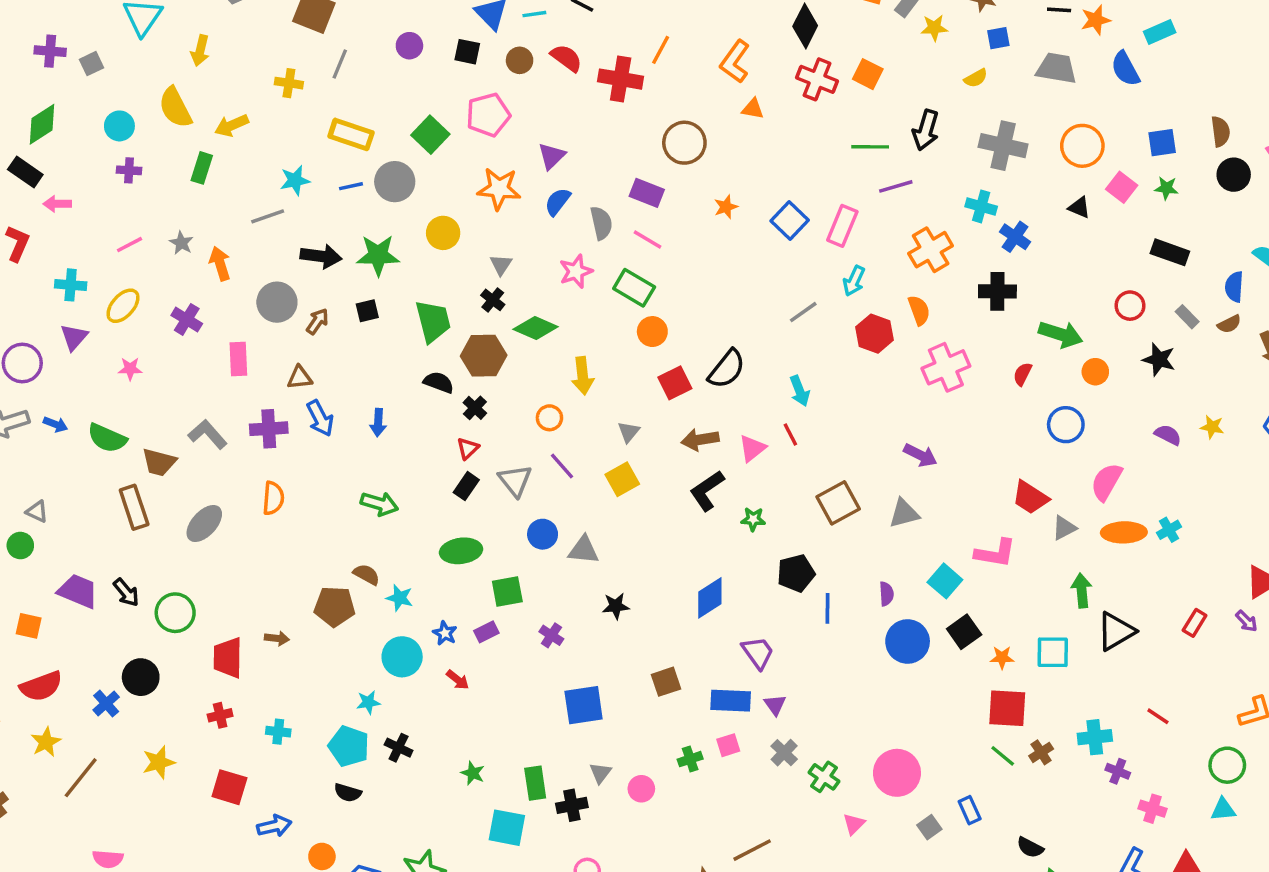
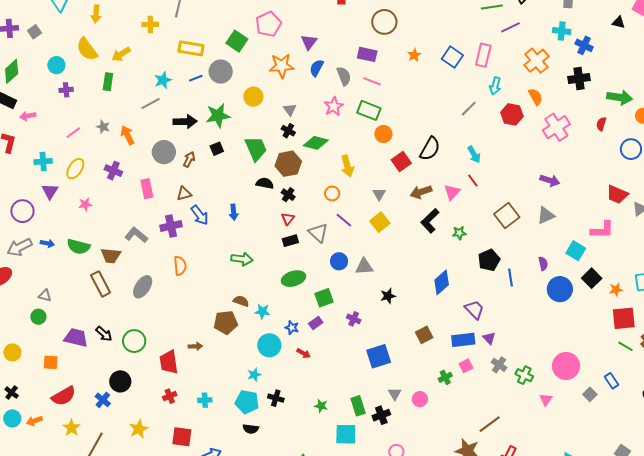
black rectangle: (466, 486) -> (290, 241), turned 49

